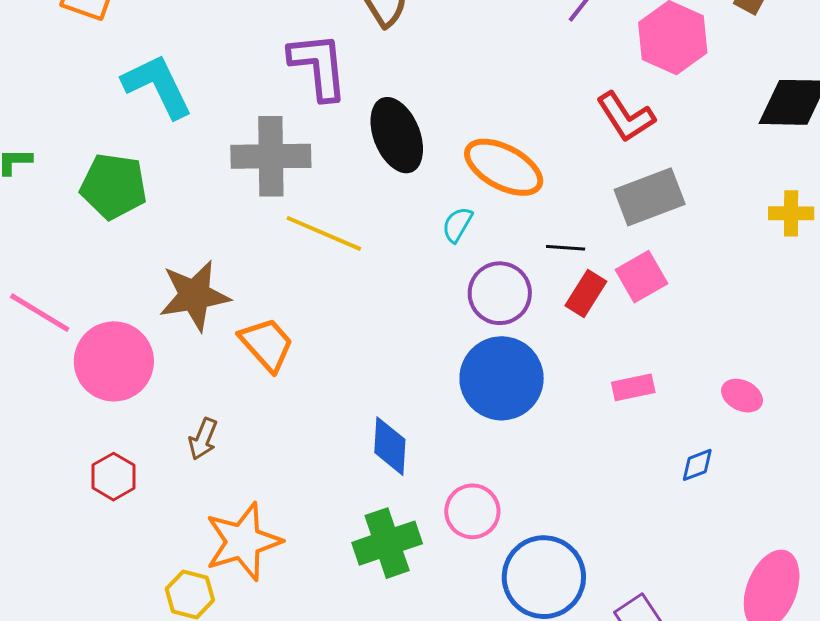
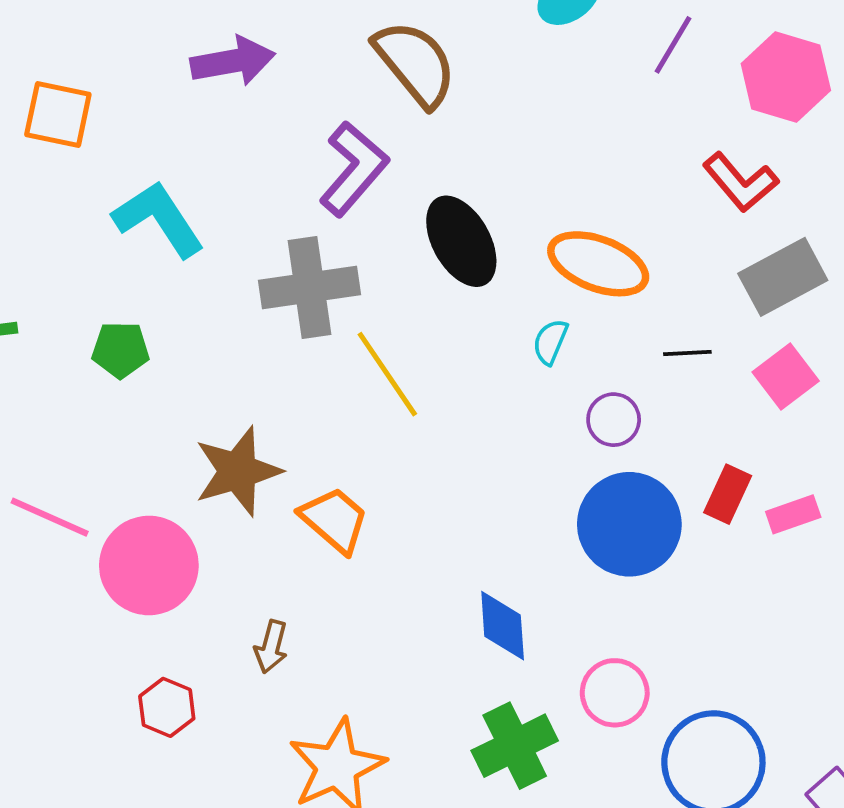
purple L-shape: (318, 66) -> (354, 169), turned 54
green pentagon: (114, 186) -> (121, 350), size x0.7
yellow line: (324, 233) -> (387, 374), turned 40
purple circle: (500, 293) -> (614, 420), size x0.7
red rectangle: (586, 294) -> (728, 494), moved

